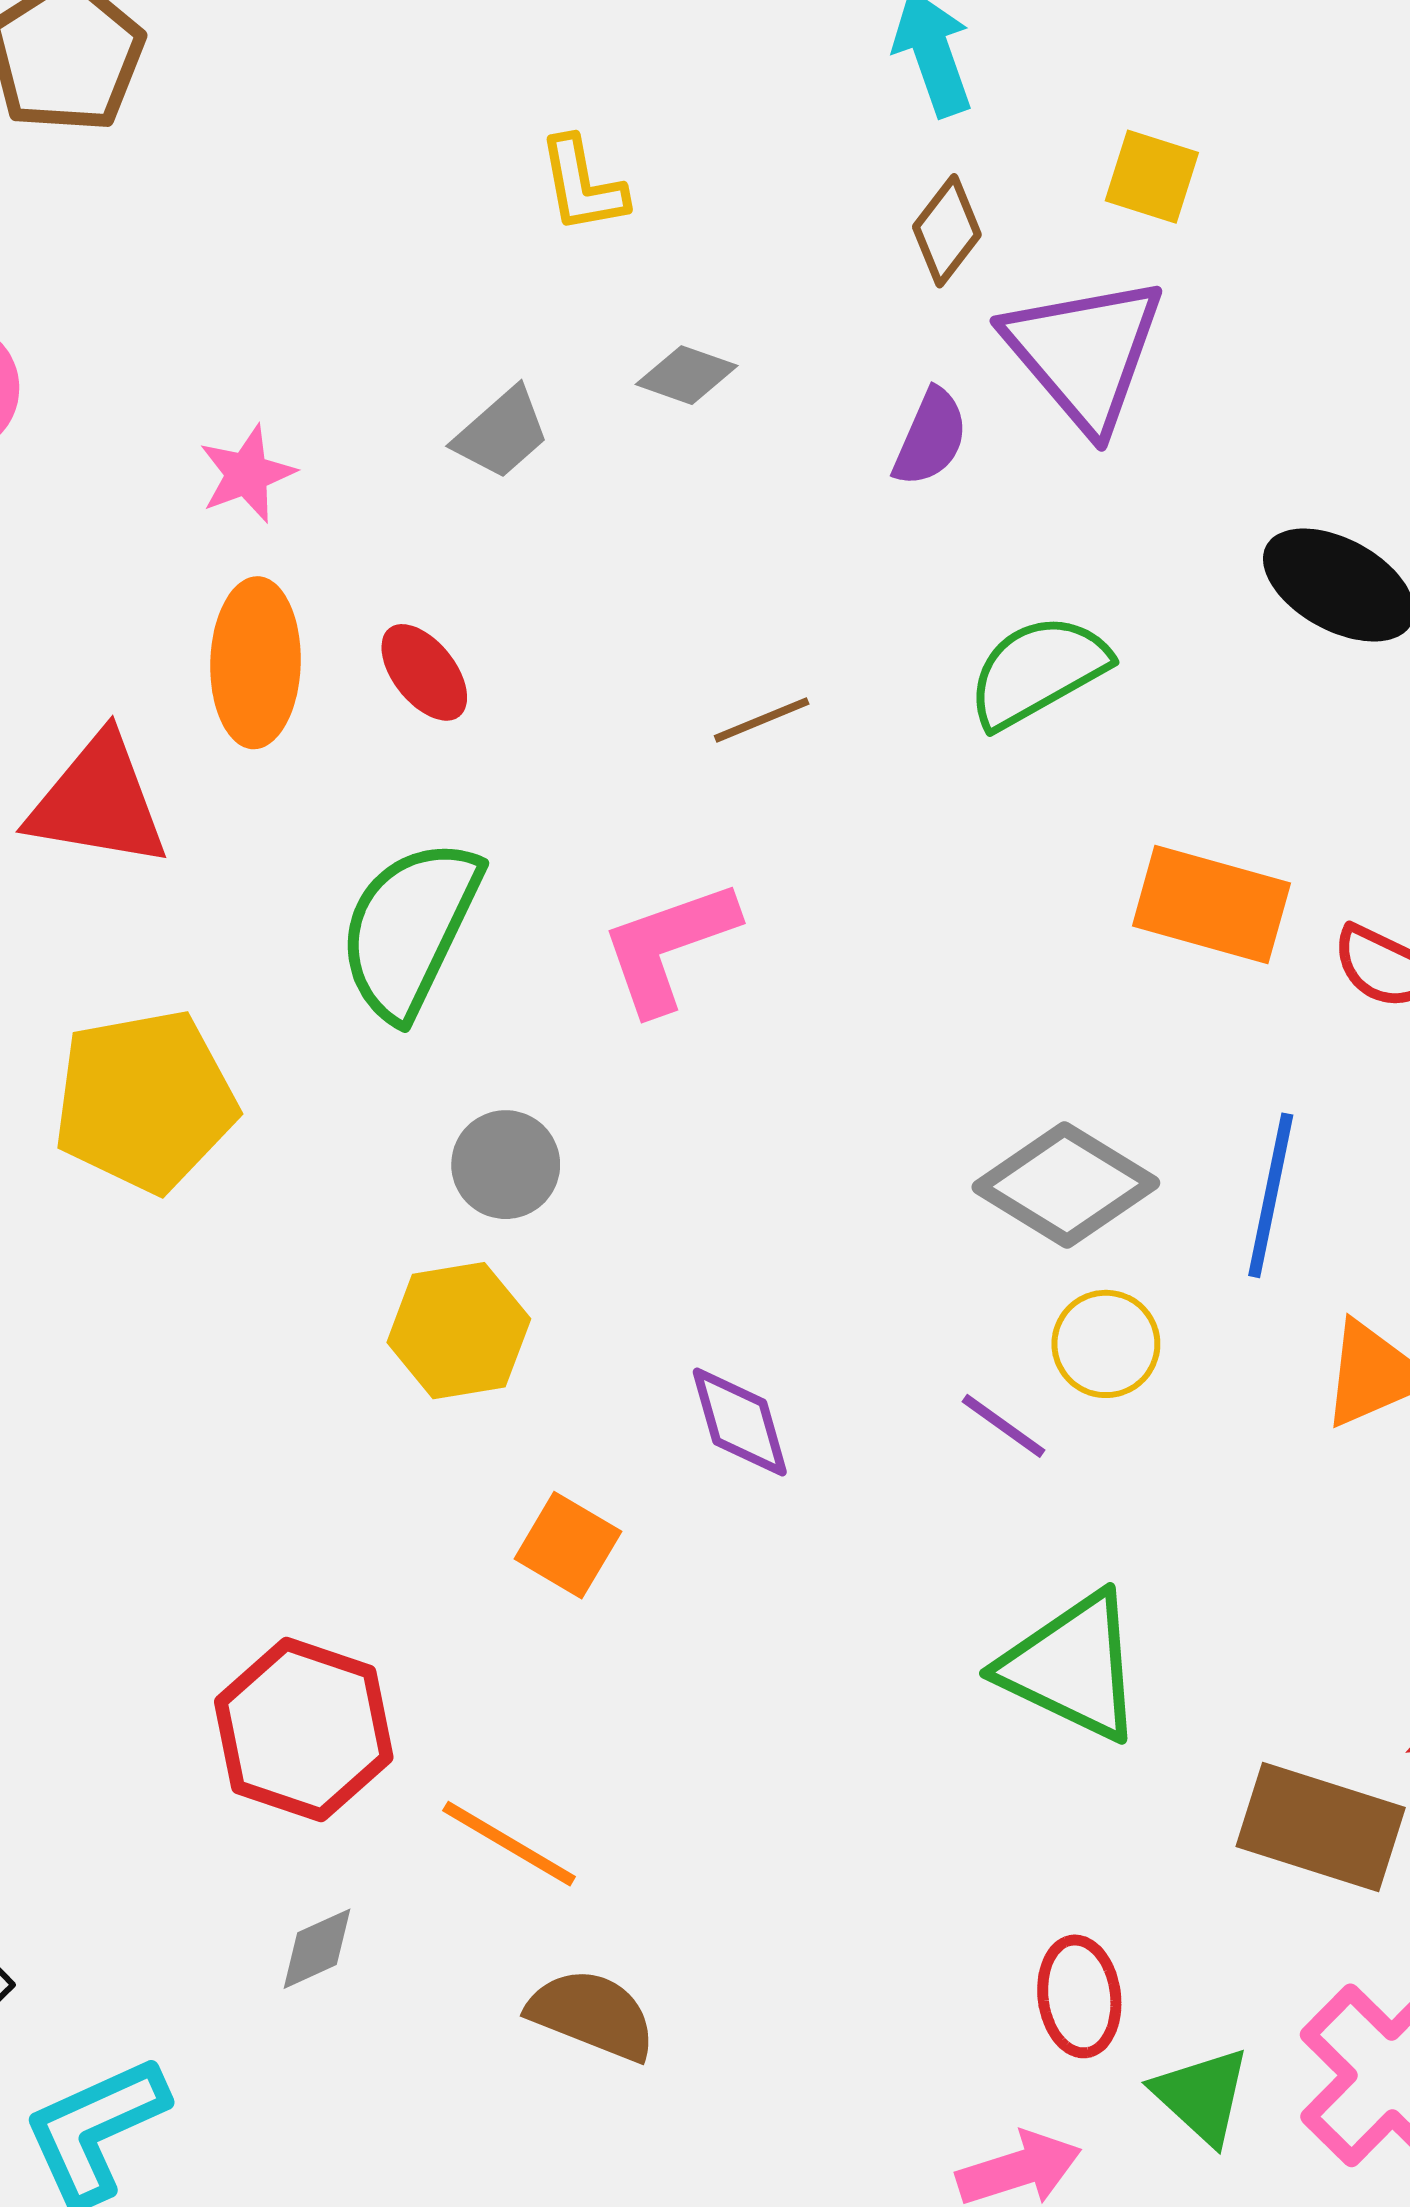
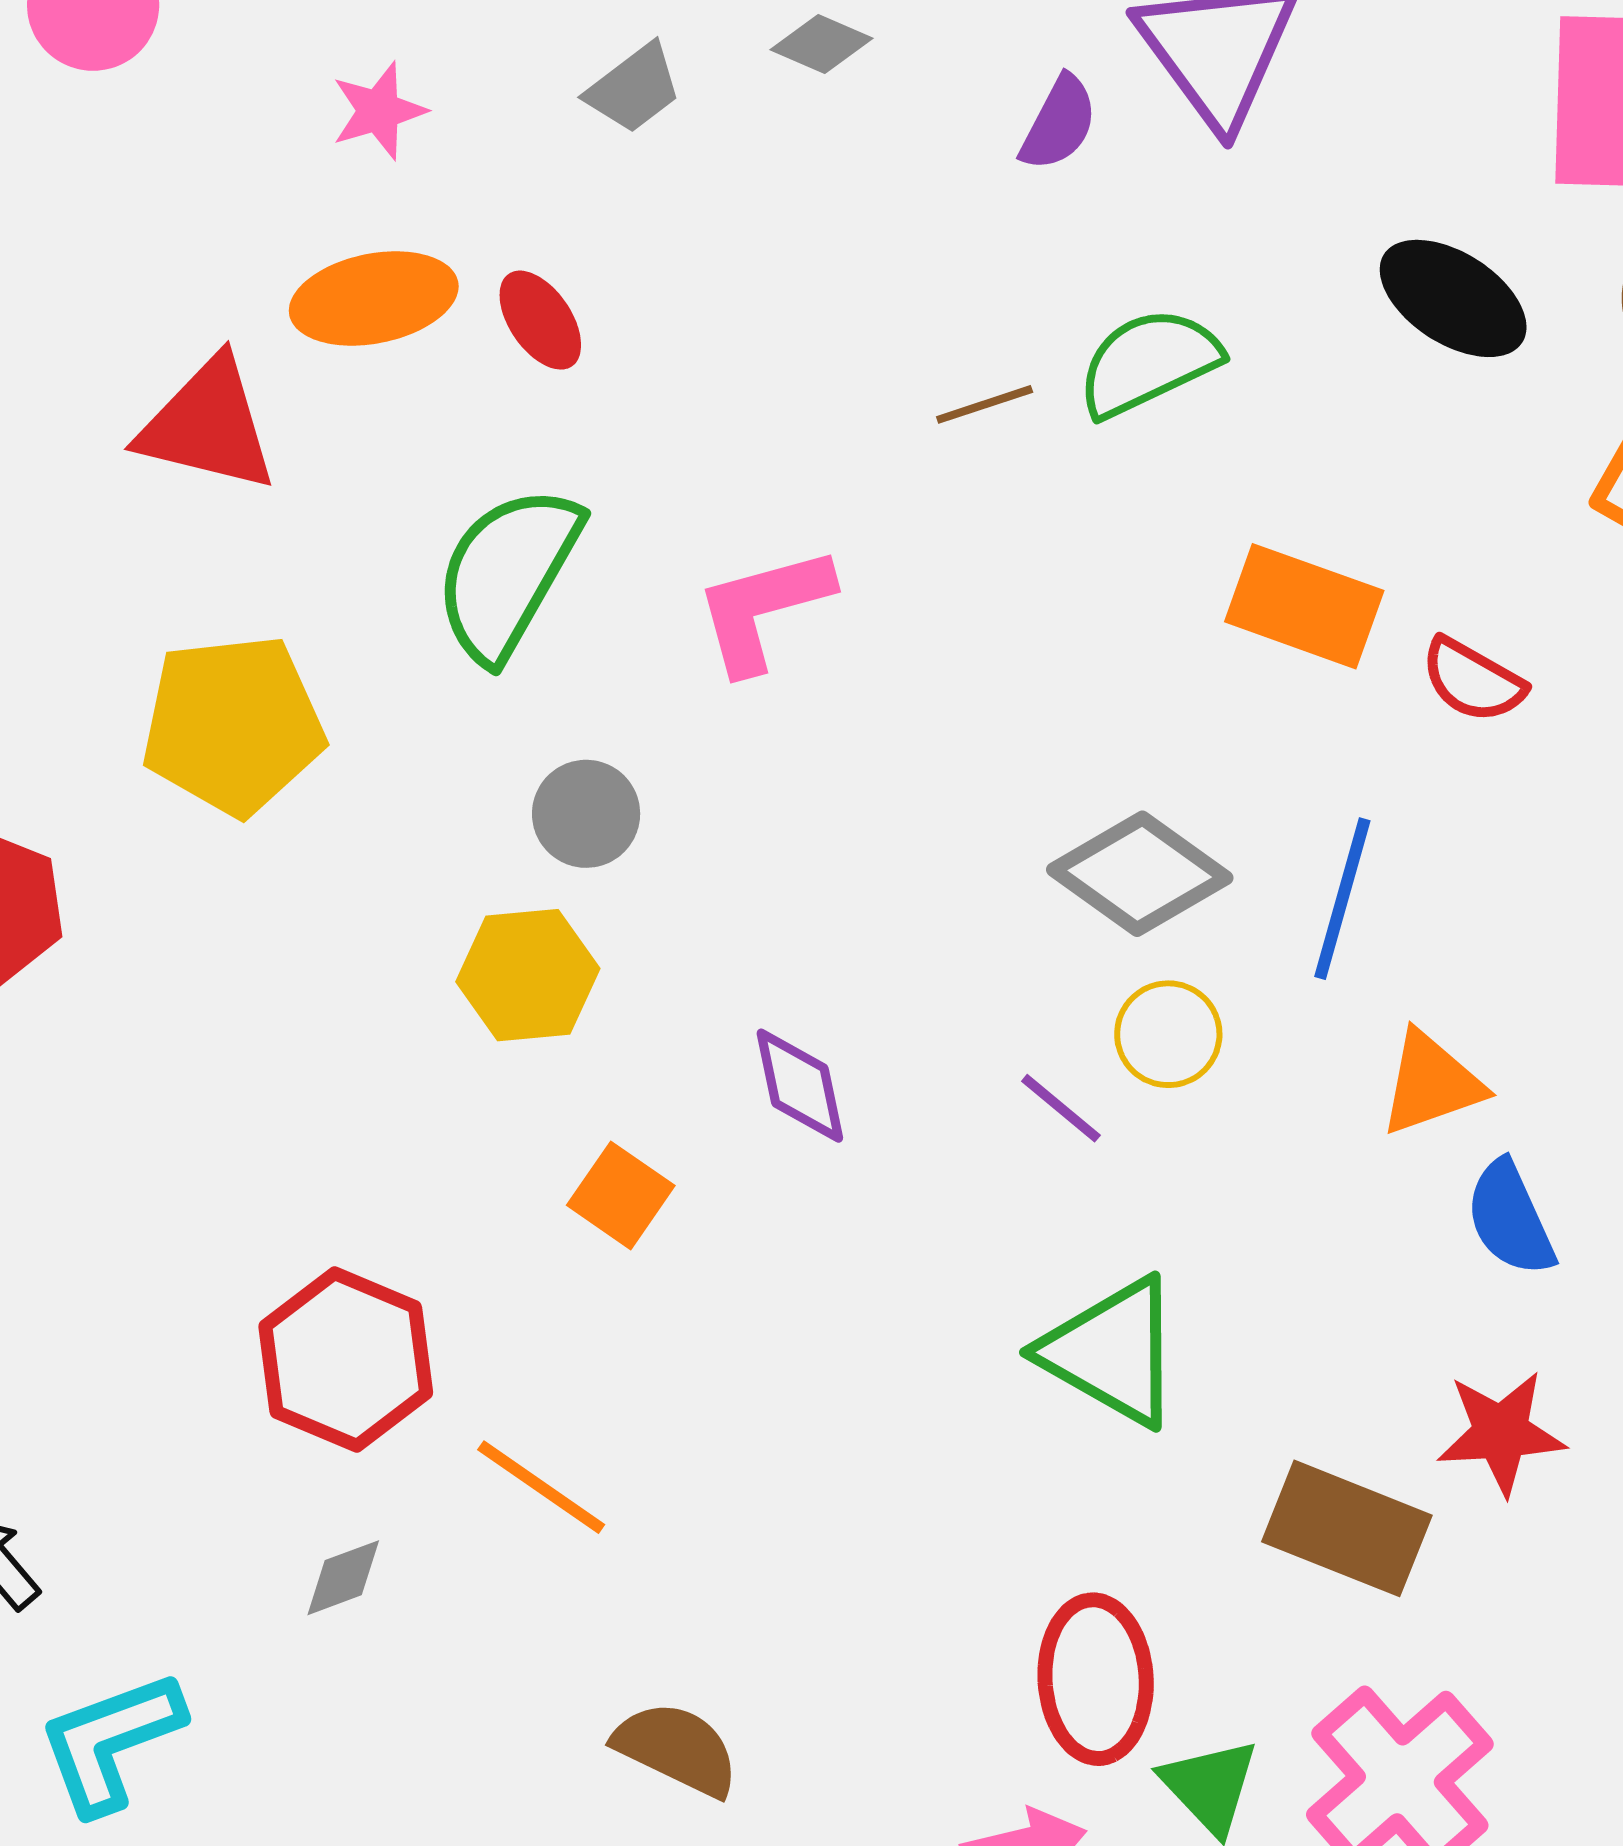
orange ellipse: (255, 663) -> (374, 298), turned 73
brown line: (762, 720) -> (985, 404), moved
red ellipse: (1079, 1996) -> (1096, 1679), size x1.4
brown semicircle: (592, 2015) -> (677, 1749), moved

